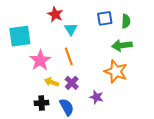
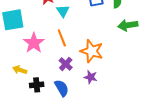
green arrow: (122, 45) -> (128, 25), moved
orange star: (116, 71) -> (92, 51), moved
yellow arrow: (51, 82) -> (20, 70), moved

